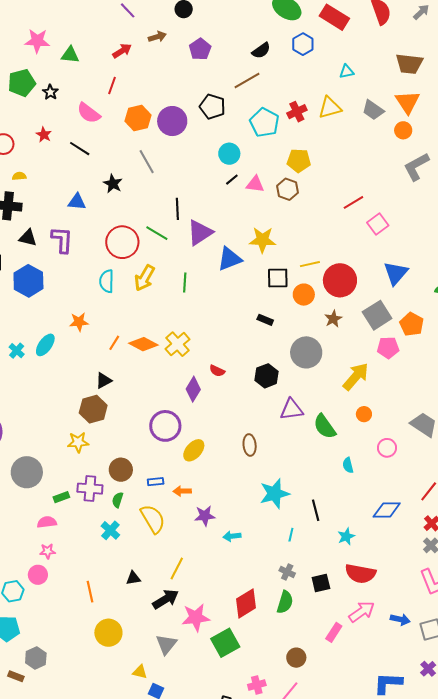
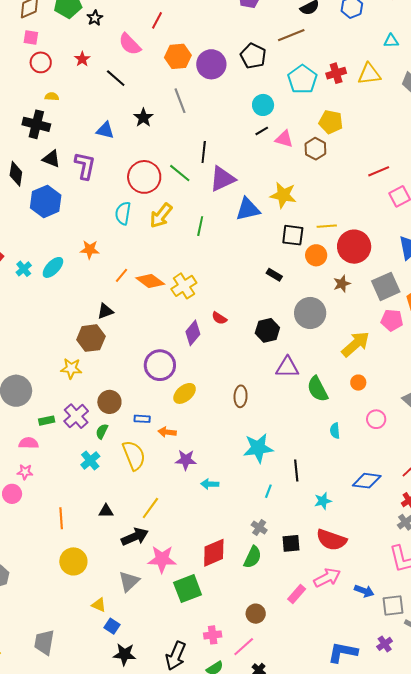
purple cross: (90, 489) -> (76, 416), turned 35

